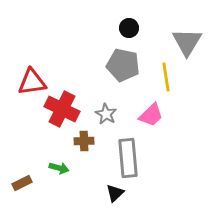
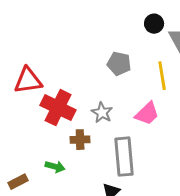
black circle: (129, 28) -> (154, 24), moved
gray pentagon: (123, 65) -> (119, 64), size x0.7

